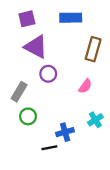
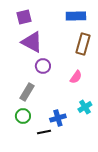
blue rectangle: (71, 18) -> (76, 16), moved
gray rectangle: (19, 92) -> (27, 92), moved
green circle: (28, 116) -> (23, 116), moved

